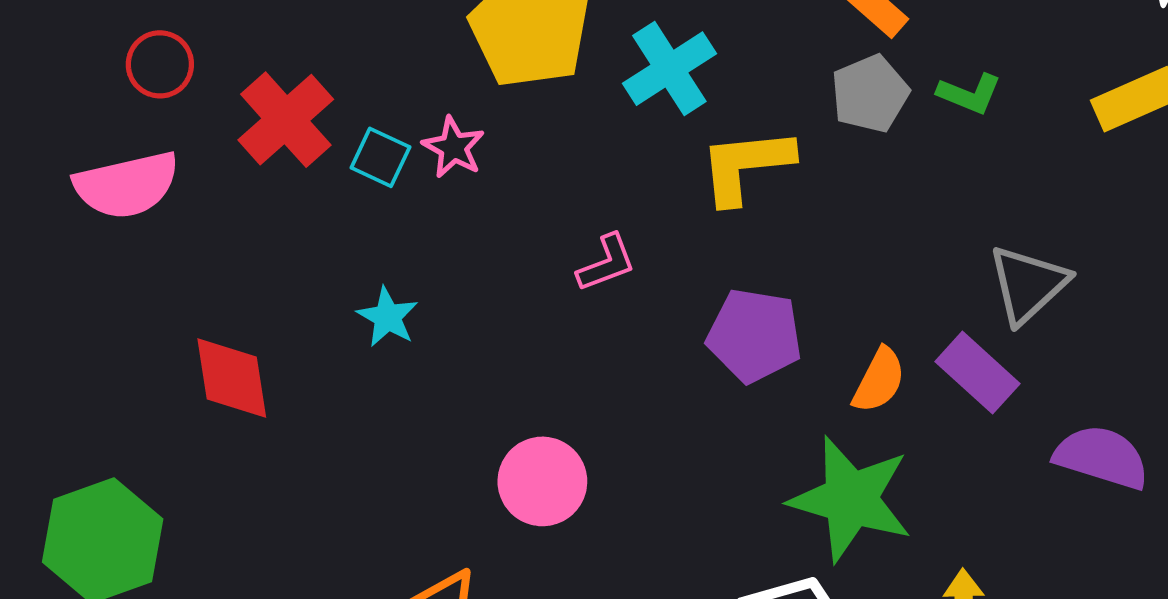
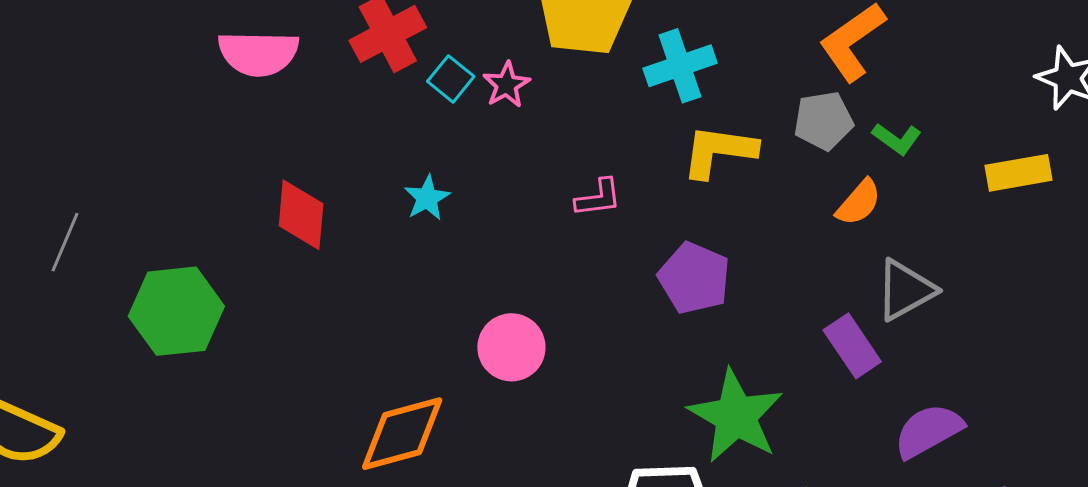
orange semicircle: (879, 380) -> (859, 203), moved
purple semicircle: (1102, 457) -> (928, 431), turned -60

